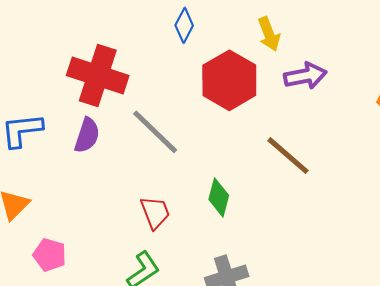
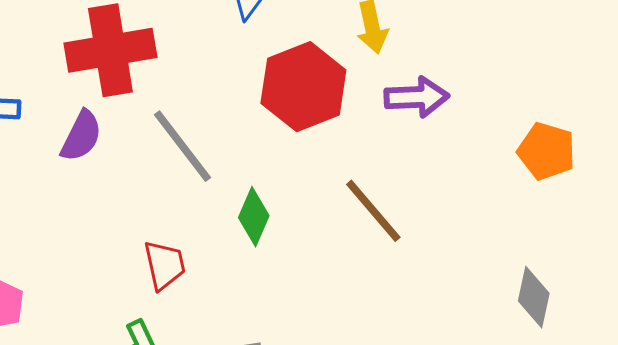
red cross: (98, 75) -> (110, 50), turned -36
green diamond: (219, 197) -> (254, 217), moved

